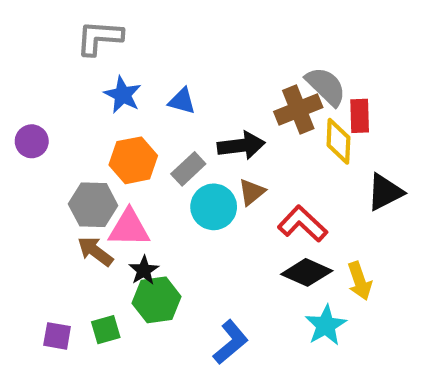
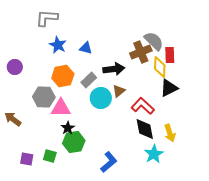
black triangle: (385, 192) -> (169, 88), moved
brown arrow: (95, 251) -> (13, 119), moved
black diamond: (307, 272) -> (145, 129), turned 55
green square: (106, 330) -> (50, 156), turned 32

